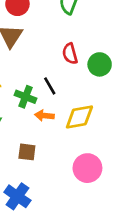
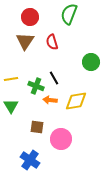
red semicircle: (70, 54) -> (52, 42), moved
pink circle: (87, 168) -> (61, 139), moved

